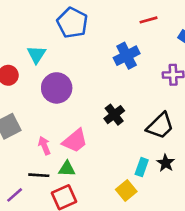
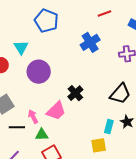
black cross: (114, 115) -> (75, 93), moved
green triangle: (67, 169) -> (42, 135), moved
black line: (39, 175) -> (17, 127), moved
yellow square: (126, 190) -> (99, 145), turned 35

